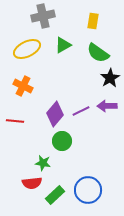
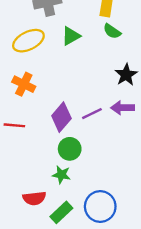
green semicircle: (98, 53) -> (112, 31), moved, size x0.7
green star: (43, 163) -> (61, 175), moved

